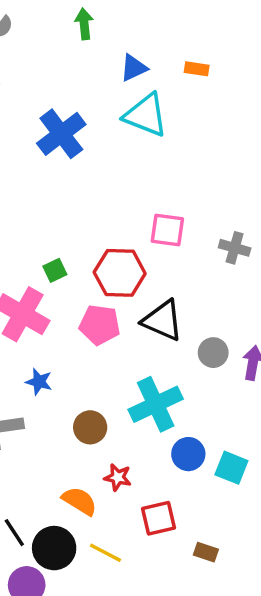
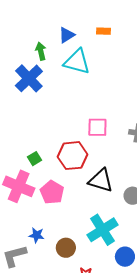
green arrow: (84, 24) -> (41, 51), moved
pink pentagon: (100, 325) -> (52, 192), moved, turned 30
blue star: (39, 382) -> (37, 235), moved

